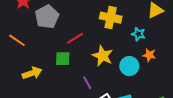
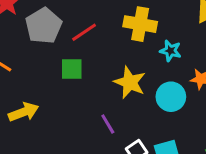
cyan star: (138, 34) -> (170, 51), moved
red line: (75, 38) -> (84, 32), moved
green square: (63, 59) -> (72, 69), moved

